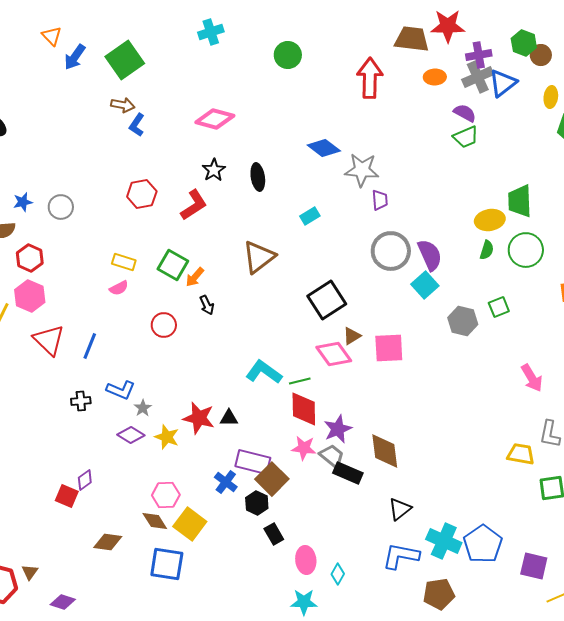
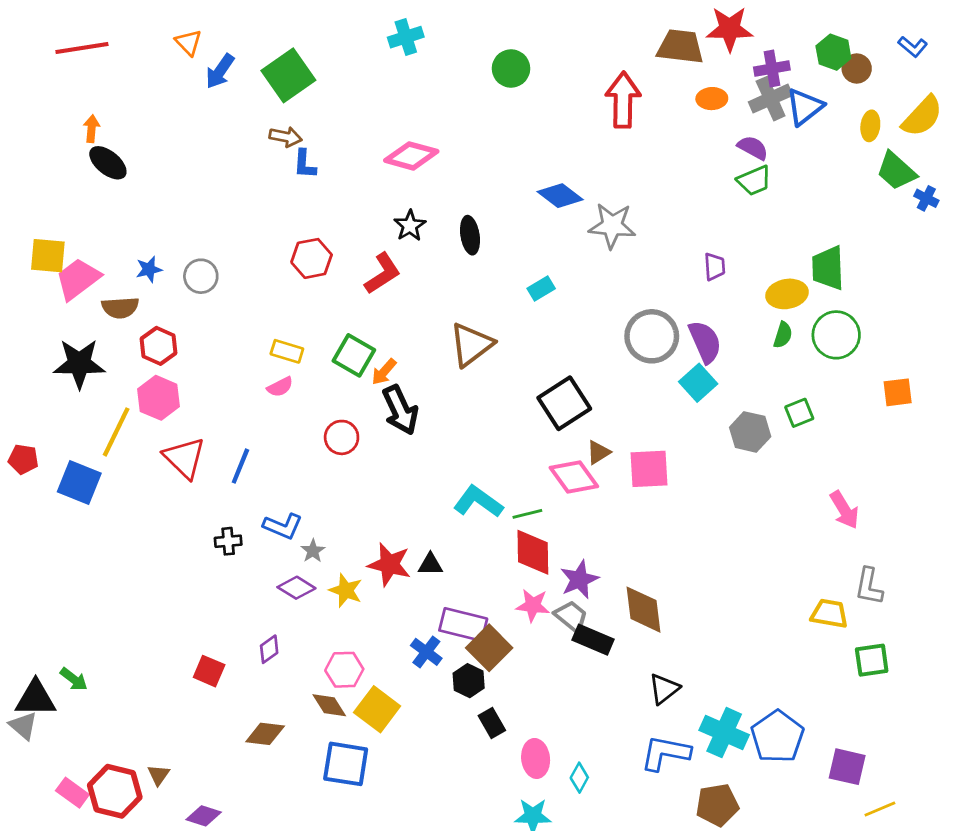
blue L-shape: (137, 125) -> (305, 164), turned -30
purple trapezoid: (380, 200) -> (715, 267), moved
black arrow: (207, 305) -> (400, 410), size x1.8
purple diamond: (85, 480) -> (269, 649), moved

